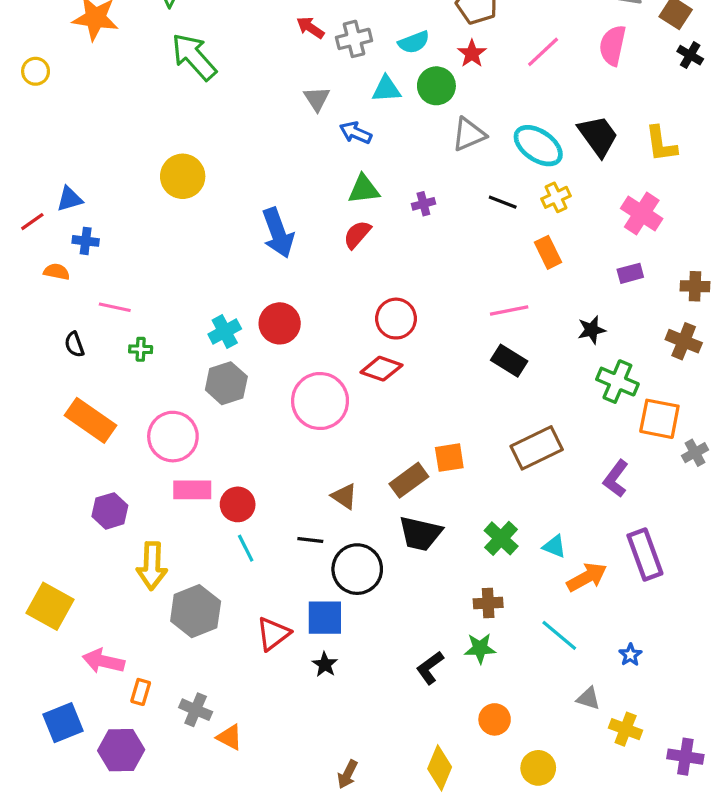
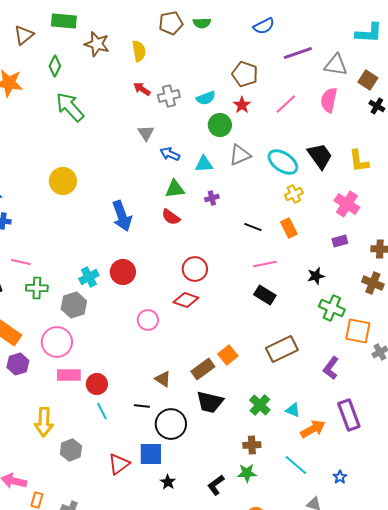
cyan triangle: (386, 89) -> (204, 164), moved
black line: (503, 202) -> (253, 227), moved
red semicircle: (357, 235) -> (171, 217), turned -96
green cross: (141, 349) -> (37, 288), size x1.5
gray hexagon: (226, 383) -> (74, 305), moved
pink circle: (320, 401) -> (148, 320), size x0.6
orange square: (449, 458) -> (228, 355), turned -30
purple hexagon: (110, 511) -> (18, 364), moved
gray hexagon: (196, 611) -> (71, 450), size x0.7
black star: (325, 664) -> (168, 482), moved

